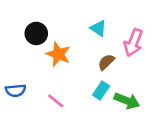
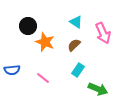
pink arrow: (133, 43) -> (103, 33), turned -45
brown semicircle: (106, 62) -> (74, 45), moved
green arrow: (127, 101) -> (98, 89), moved

